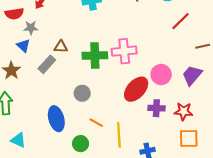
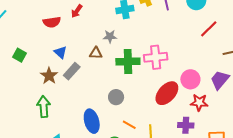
gray star: (31, 28) -> (110, 36), moved
gray rectangle: (47, 64) -> (72, 71), moved
purple cross: (156, 108) -> (186, 125), moved
red star: (183, 111) -> (199, 102), moved

